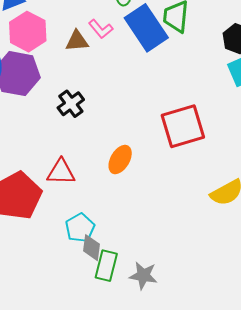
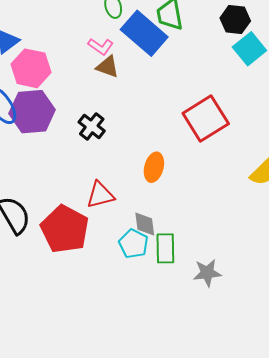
brown triangle: (77, 41) -> (108, 67), moved, turned 40
gray diamond: (91, 248) -> (145, 224), moved
green rectangle: (106, 266) -> (165, 248), moved

